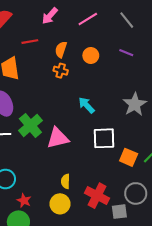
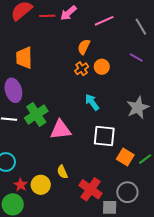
red line: (30, 42) -> (47, 16), moved
orange semicircle: (61, 50) -> (84, 47), moved
orange circle: (91, 55) -> (102, 67), moved
orange cross: (61, 71) -> (82, 69), moved, turned 32
yellow semicircle: (65, 181) -> (62, 172), turned -32
yellow circle: (60, 204) -> (41, 185), moved

